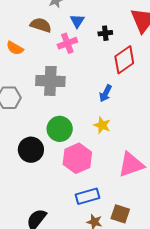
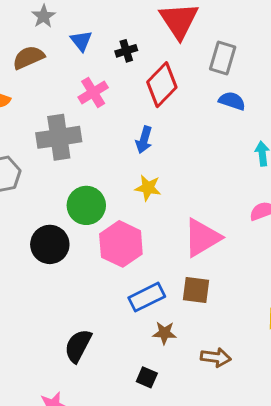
brown semicircle: (41, 25) -> (28, 57), turned -30
pink cross: (67, 43) -> (93, 92), moved
brown square: (120, 214) -> (196, 290), moved

